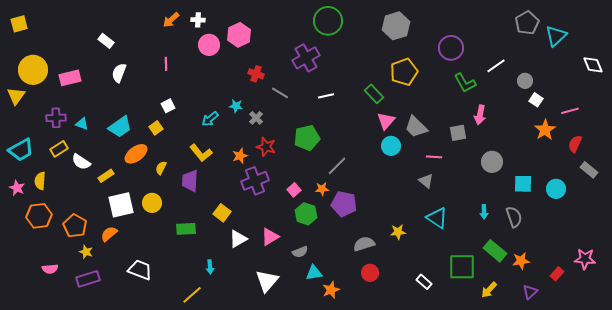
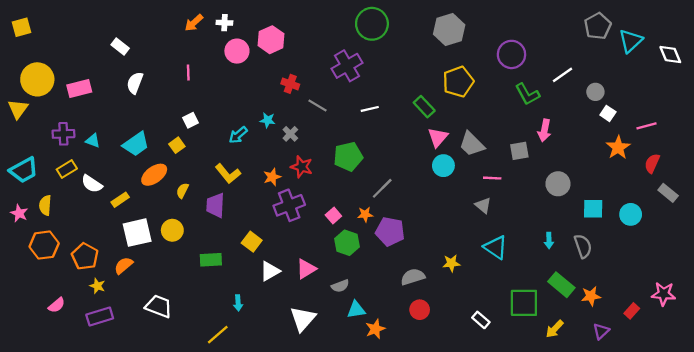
white diamond: (593, 65) -> (670, 54), moved
pink semicircle: (50, 269) -> (57, 305), turned -35

